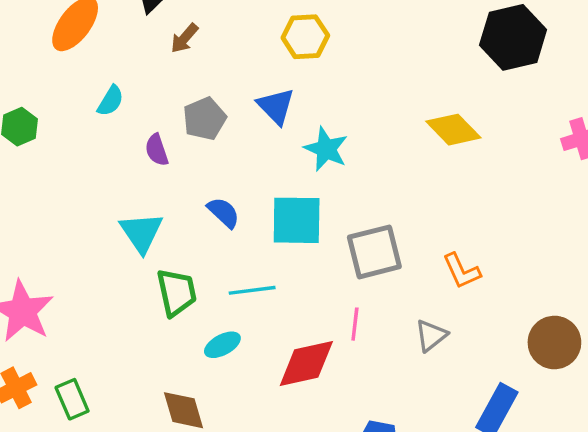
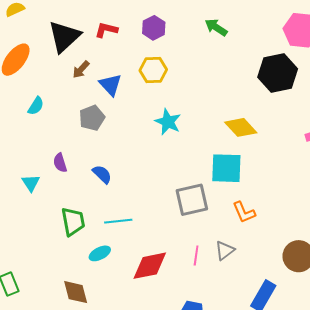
blue triangle: (276, 106) -> (110, 85), moved
cyan star: (326, 149) -> (168, 122), moved
purple semicircle: (157, 150) -> (60, 163), moved
cyan square: (297, 220) -> (226, 168), moved
cyan triangle: (141, 232) -> (31, 183), moved, size x0.7
pink line: (355, 324) -> (196, 255), moved

